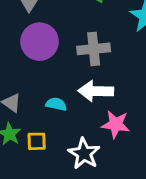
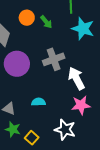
white arrow: (96, 91) -> (76, 78), moved, turned 75
yellow square: (37, 141) -> (32, 138), moved, turned -32

